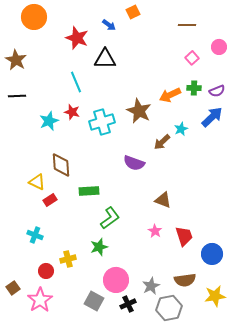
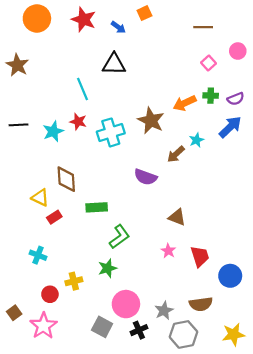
red star: (77, 38) -> (84, 20), moved
black line: (17, 96) -> (18, 125), moved
yellow star: (215, 296) -> (233, 334), moved

